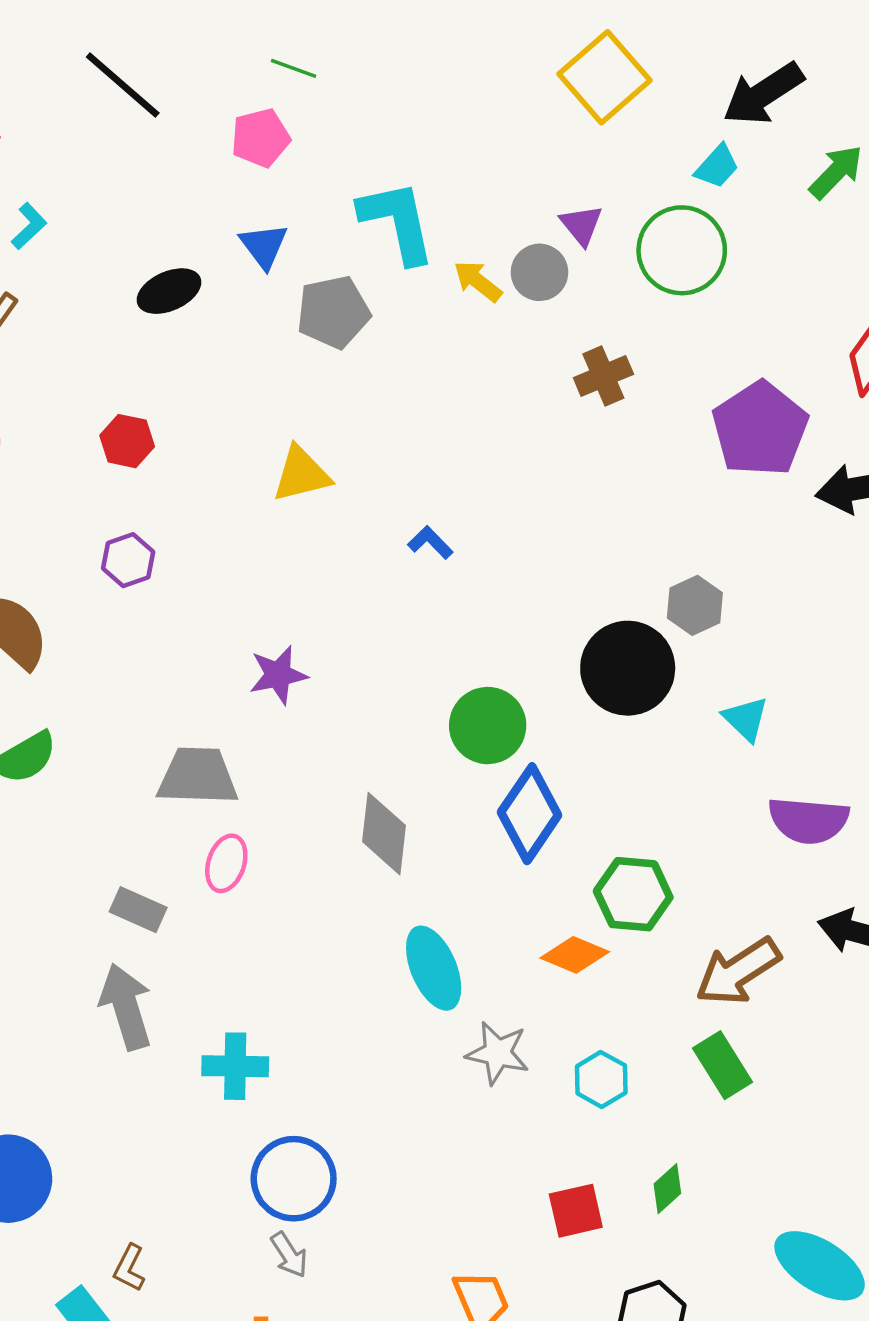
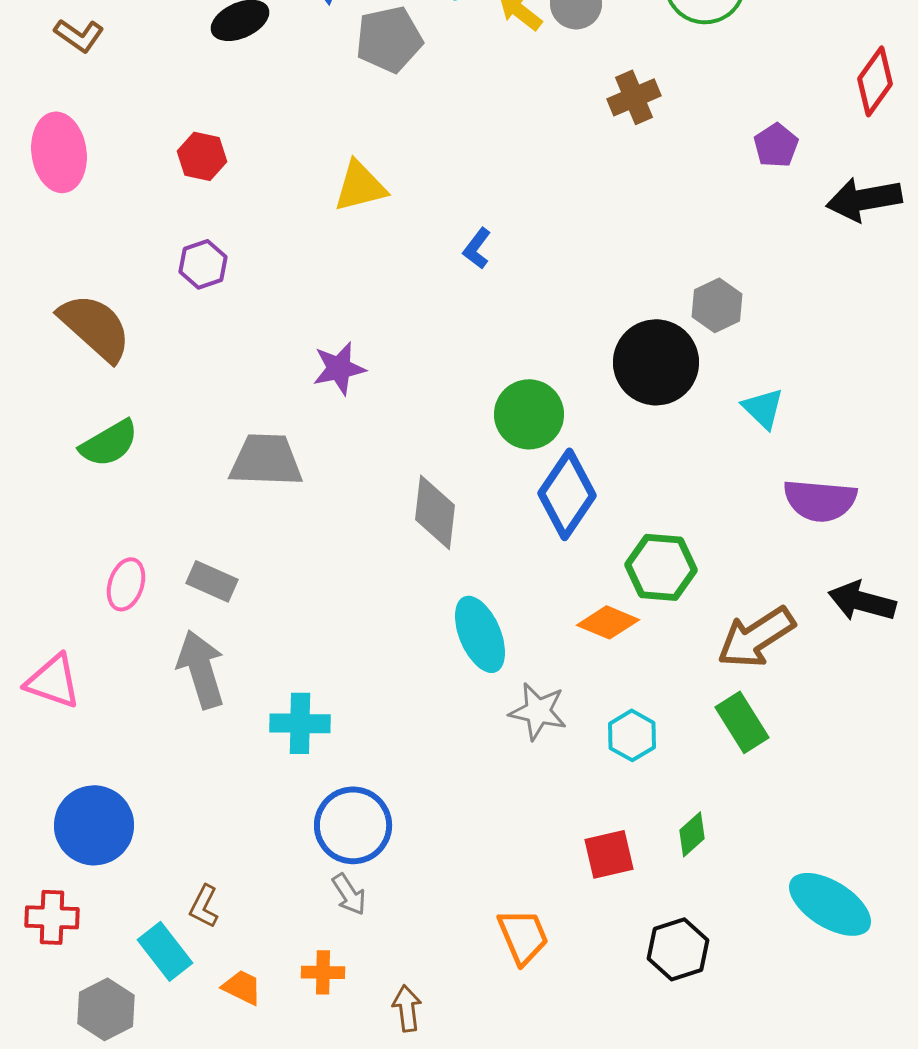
purple pentagon: (760, 429) -> (776, 145), size x0.5
blue L-shape: (430, 542) -> (477, 248), turned -99
pink ellipse: (226, 863) -> (126, 584), moved

